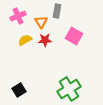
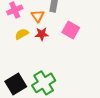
green cross: (69, 89) -> (44, 83), moved
black square: (19, 90) -> (16, 84), size x1.5

